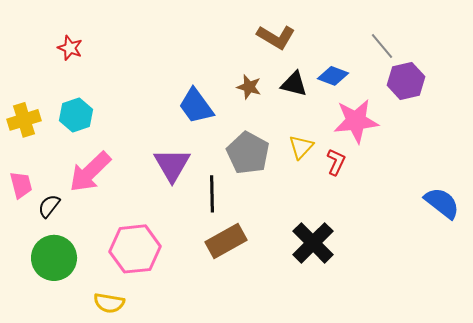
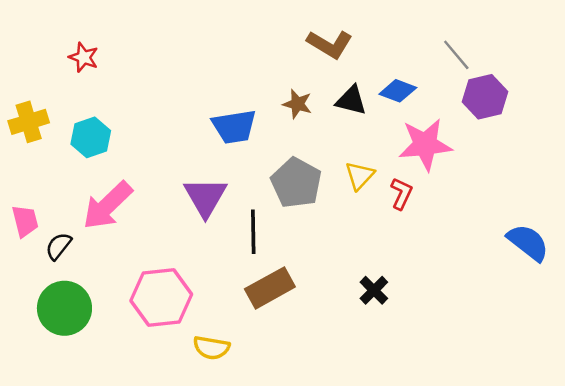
blue trapezoid: (196, 106) -> (234, 127), turned -63
yellow cross: (24, 120) -> (29, 122), moved
black cross: (313, 243) -> (374, 290), size x0.6
yellow semicircle: (109, 303) -> (211, 348), moved

